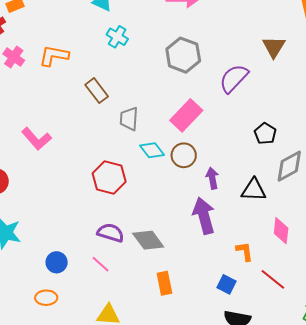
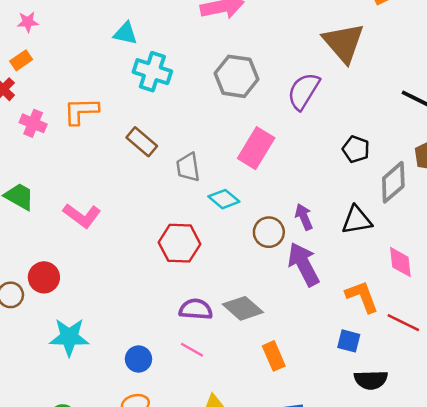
cyan cross: (117, 37) -> (152, 72), size x1.4
brown triangle: (274, 47) -> (344, 43), size x1.5
brown circle: (184, 155) -> (269, 232), moved
orange L-shape: (245, 251) -> (362, 297), size x1.4

